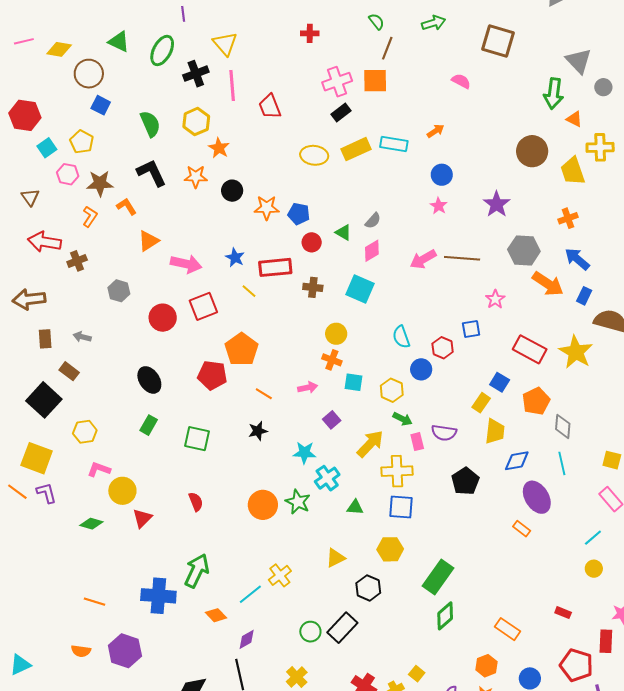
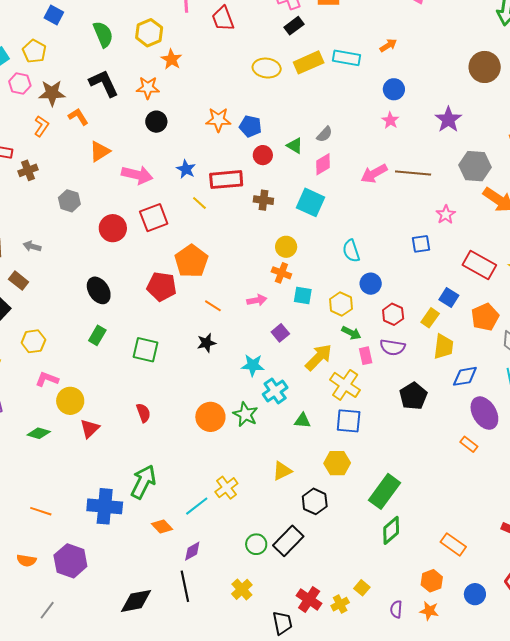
black circle: (232, 191) -> (156, 122), moved
red hexagon: (443, 348) -> (393, 314), moved
yellow cross: (397, 471) -> (345, 385), turned 36

